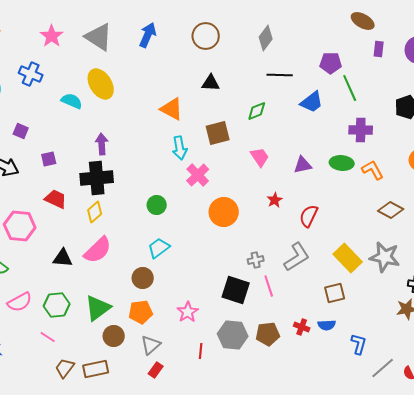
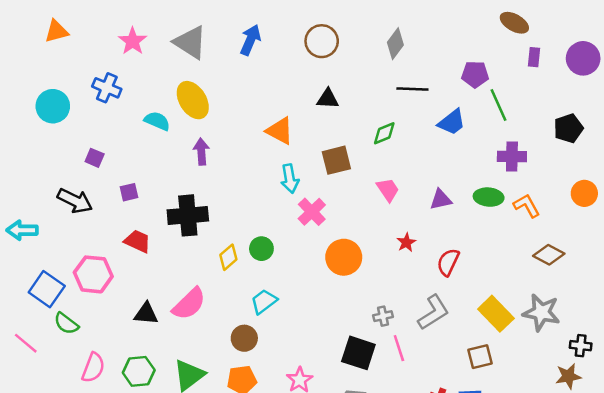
purple arrow: (102, 144) -> (201, 152), moved
yellow diamond: (95, 212) -> (228, 257), moved
pink semicircle: (20, 302) -> (93, 368), turned -40

